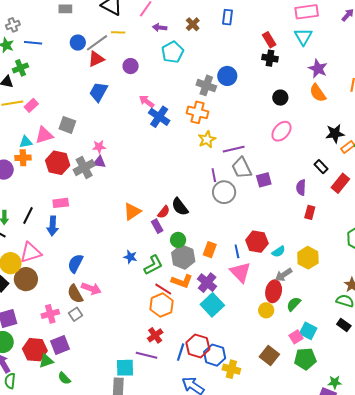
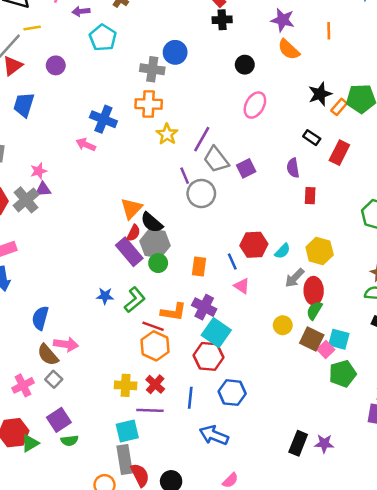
pink arrow: (147, 101) -> (86, 145), moved
purple line: (234, 149) -> (202, 139), turned -35
orange triangle: (132, 212) -> (131, 208), moved
purple rectangle: (157, 226) -> (129, 252), size x1.6
gray hexagon: (183, 257) -> (155, 243), moved
pink triangle: (240, 272) -> (242, 286), size x0.6
red ellipse: (274, 291) -> (314, 291), moved
purple square: (60, 345) -> (59, 420), moved
red hexagon: (198, 346) -> (209, 356), moved
brown square: (269, 356) -> (312, 339), moved
yellow cross: (231, 369) -> (126, 385), moved
green semicircle: (64, 378) -> (69, 441), moved, turned -40

